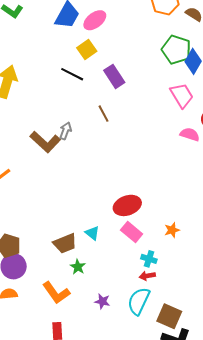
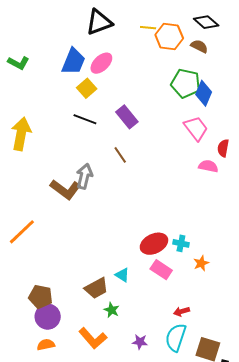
yellow square: (87, 50) -> (87, 88), moved
gray arrow: (65, 131) -> (84, 176), size x1.4
cyan cross: (149, 259) -> (181, 243), moved

